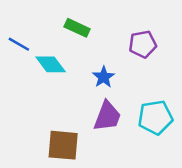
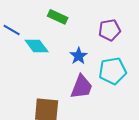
cyan pentagon: (155, 117) -> (113, 71), moved

